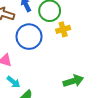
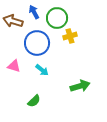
cyan arrow: (14, 82) -> (42, 70), moved

